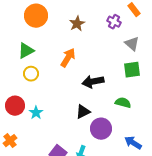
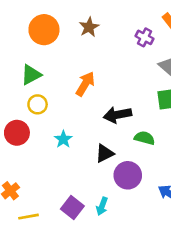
brown star: (77, 24) -> (89, 27), moved
green semicircle: (123, 103) -> (145, 138), moved
red circle: (15, 106) -> (17, 133), moved
cyan star: (36, 113) -> (63, 139), moved

